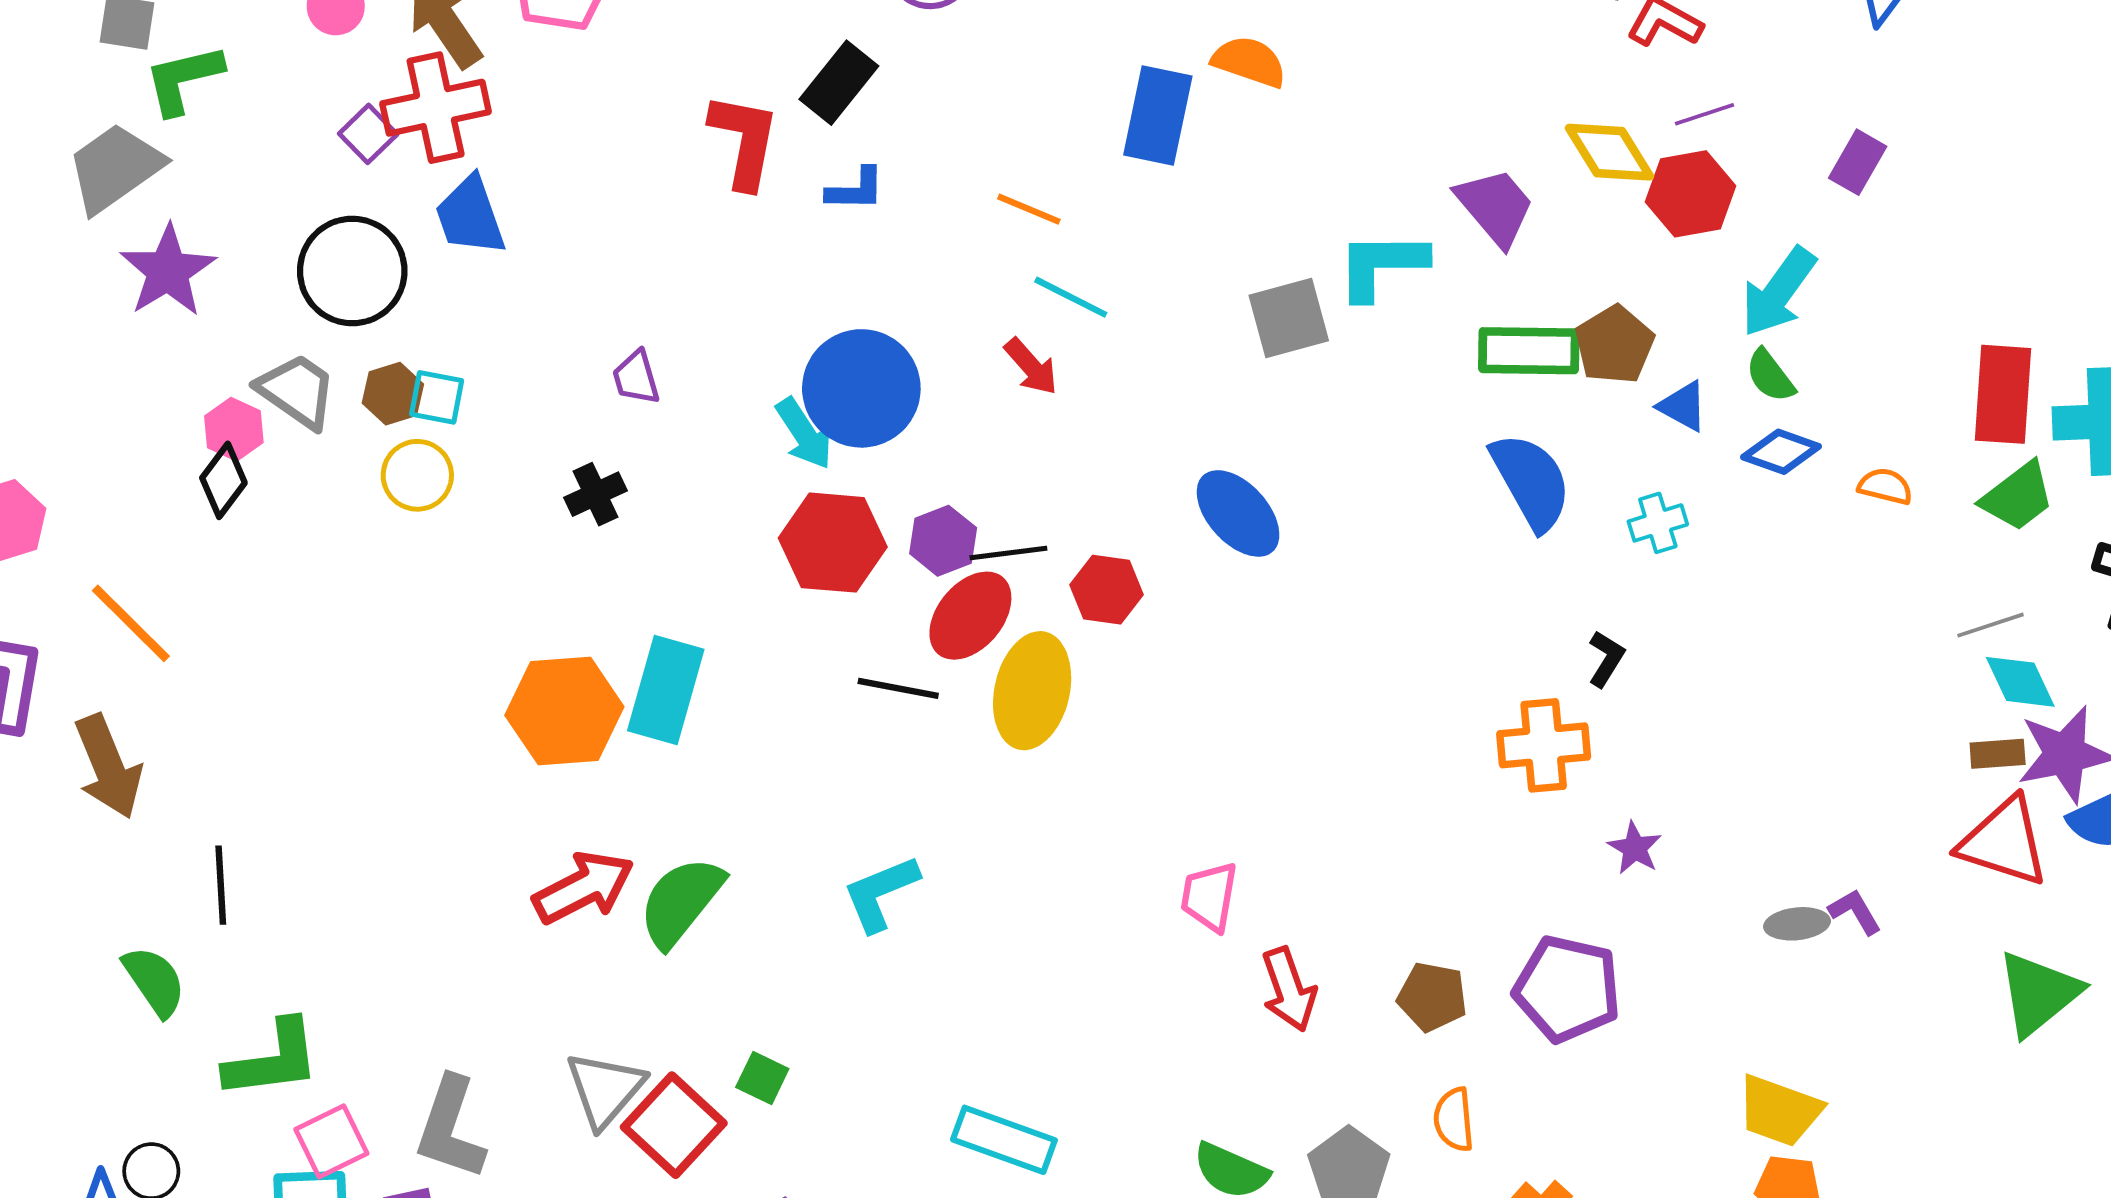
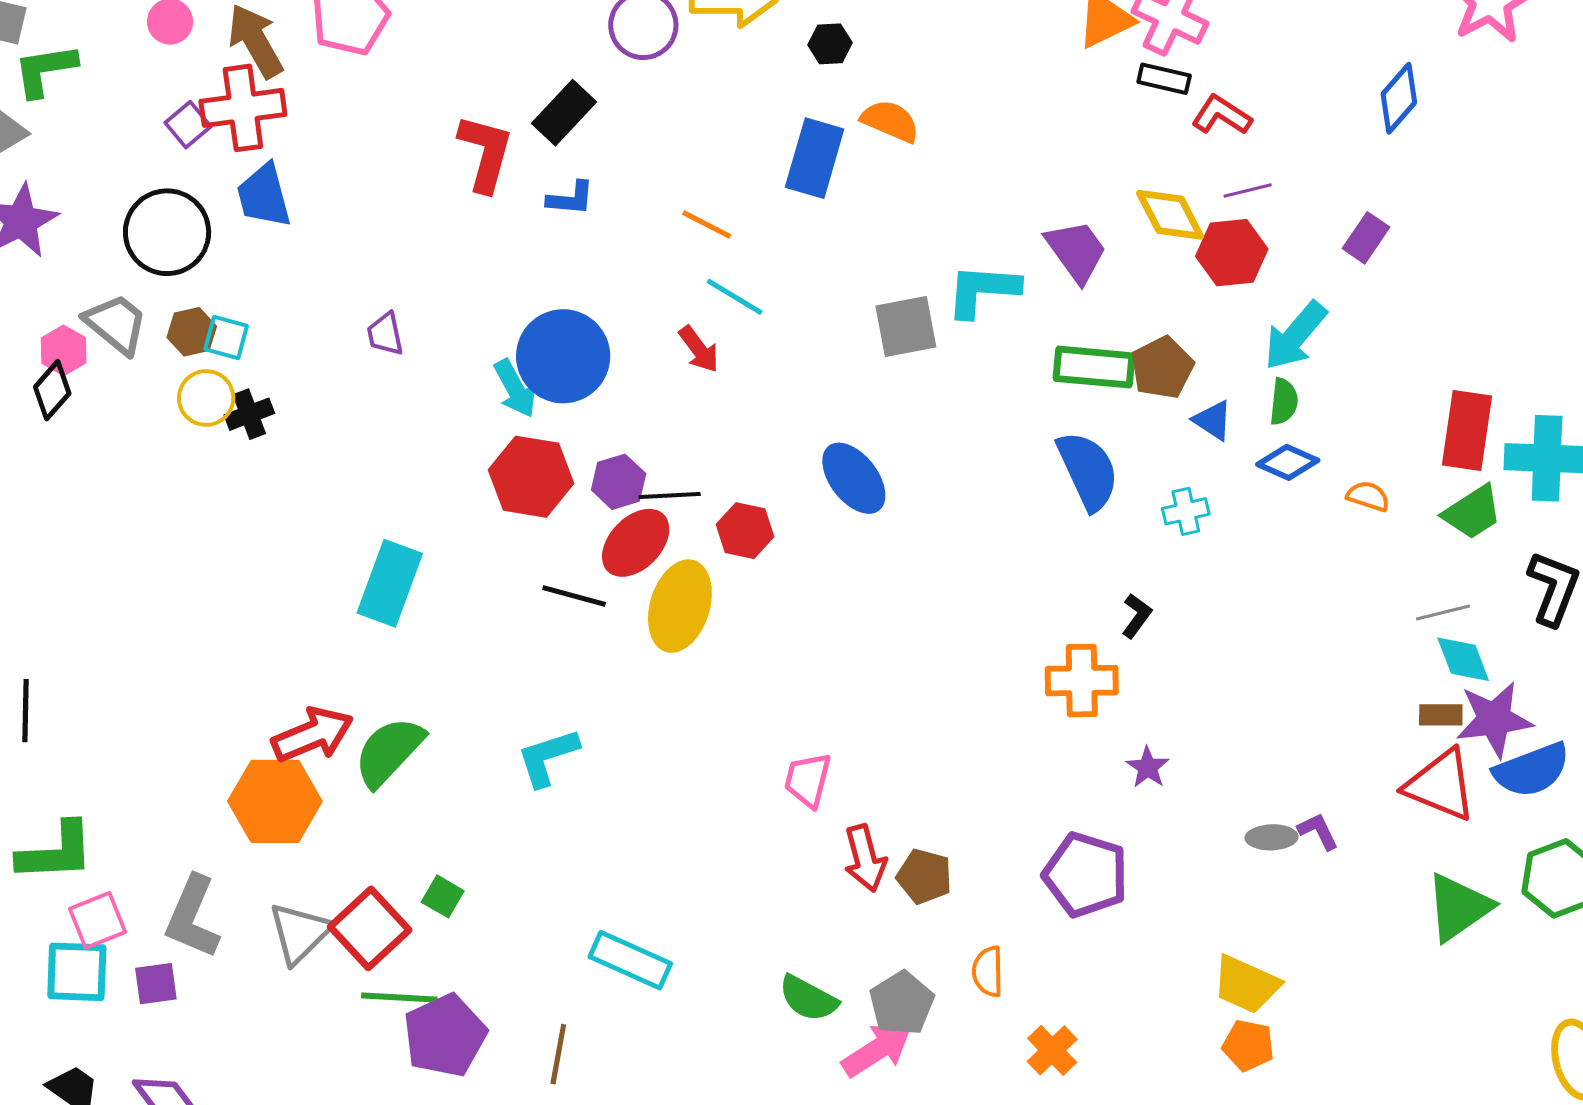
green semicircle: (1770, 376) -> (1284, 402), turned -141
black cross: (596, 494) -> (249, 414), moved
orange hexagon: (564, 711) -> (275, 801), moved
brown pentagon: (1432, 997) -> (924, 876), moved
gray triangle: (605, 1089) -> (300, 933), moved

